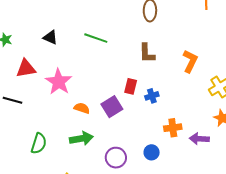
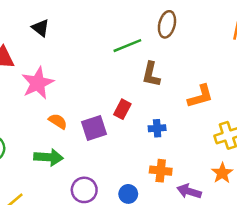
green line: (96, 38) -> (127, 46), moved, turned -55
orange L-shape: (190, 61) -> (200, 96), turned 35
blue cross: (152, 96) -> (157, 128), moved

